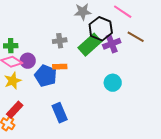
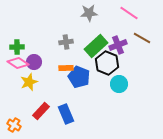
black hexagon: (101, 29) -> (107, 63), moved
blue pentagon: (46, 76) -> (79, 77), moved
yellow star: (13, 81) -> (29, 82), moved
red rectangle: (15, 110) -> (41, 111), moved

